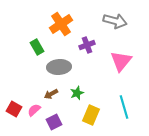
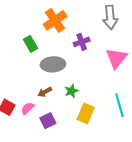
gray arrow: (115, 21) -> (110, 17), turned 70

